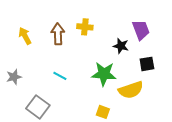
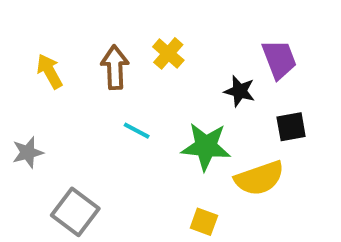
yellow cross: (85, 27) -> (168, 53), turned 35
cyan line: (60, 76) -> (137, 131), moved

